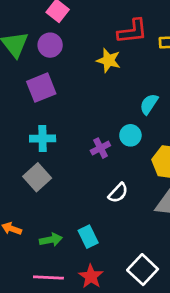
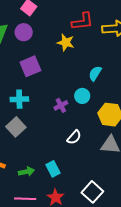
purple square: (41, 88) -> (30, 66), moved

